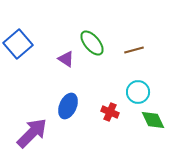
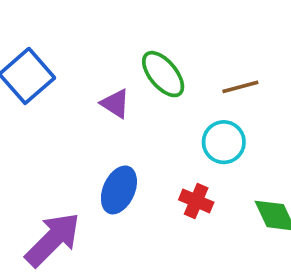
cyan circle: (138, 92) -> (224, 142), moved

